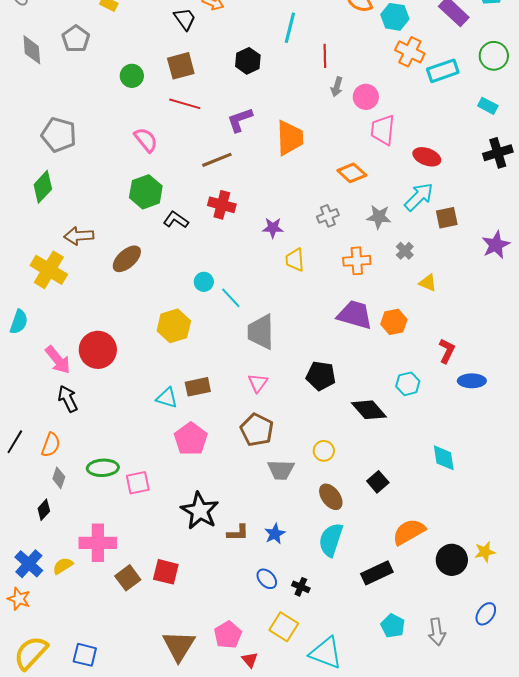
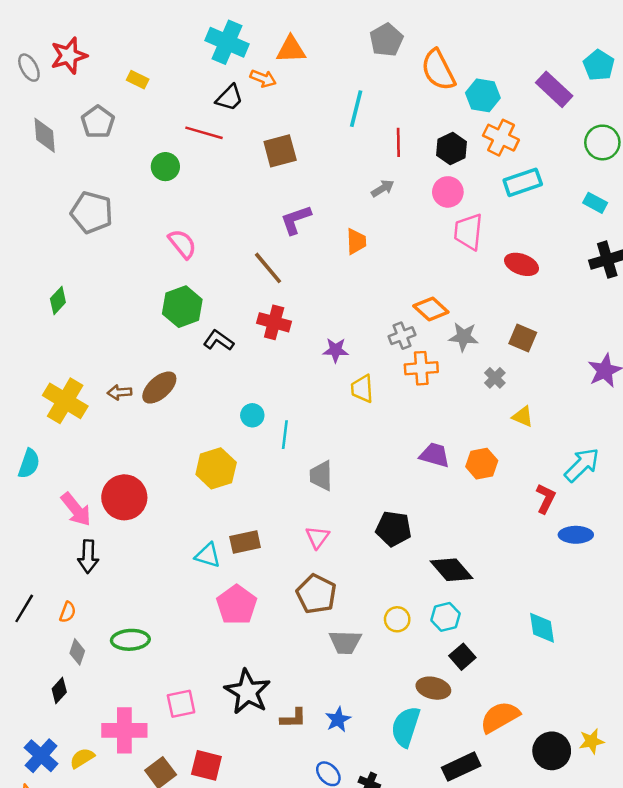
black trapezoid: (185, 19) -> (229, 98), turned 80
black hexagon: (248, 61) -> (451, 148), moved
brown square: (181, 66) -> (280, 151), moved
cyan rectangle: (443, 71) -> (523, 182), moved
gray arrow: (337, 87) -> (383, 188), moved, turned -138
red line: (185, 104) -> (204, 133), moved
gray pentagon: (59, 135) -> (92, 212), moved
orange trapezoid: (290, 138) -> (356, 241), size x0.6
brown line: (217, 160) -> (268, 268), turned 72
orange diamond: (352, 173) -> (431, 309), moved
green diamond: (43, 187) -> (58, 301), size x0.7
cyan arrow: (419, 197) -> (582, 465), moved
brown square: (447, 218) -> (523, 338), moved, turned 35
brown arrow: (79, 236) -> (120, 392), moved, size x0.7
orange cross: (357, 261) -> (421, 368), moved
cyan line: (231, 298) -> (285, 435), turned 50
purple trapezoid: (355, 315) -> (435, 455), size x0.7
gray trapezoid: (261, 332) -> (321, 476), size x0.7
cyan hexagon: (408, 384) -> (445, 617), moved
black arrow: (68, 399) -> (88, 557), turned -152
orange semicircle: (51, 445) -> (68, 612), size x0.7
pink square: (138, 483) -> (181, 704), moved
brown ellipse: (331, 497) -> (433, 688), moved, turned -40

